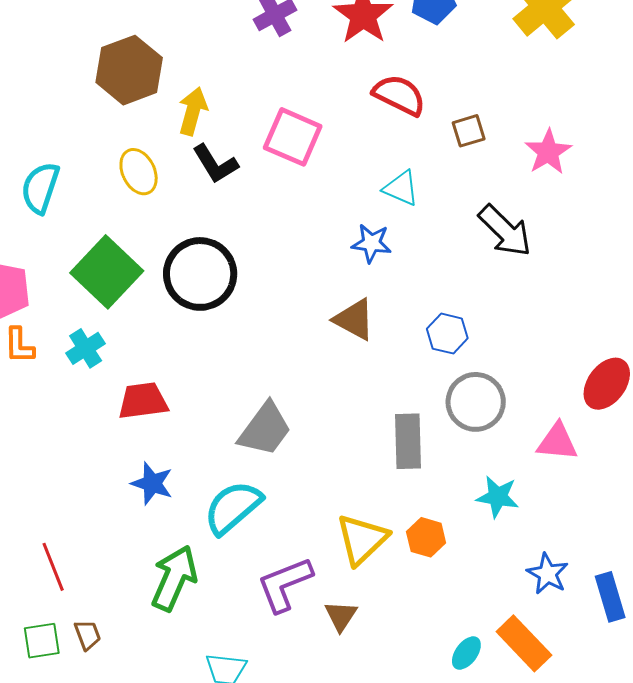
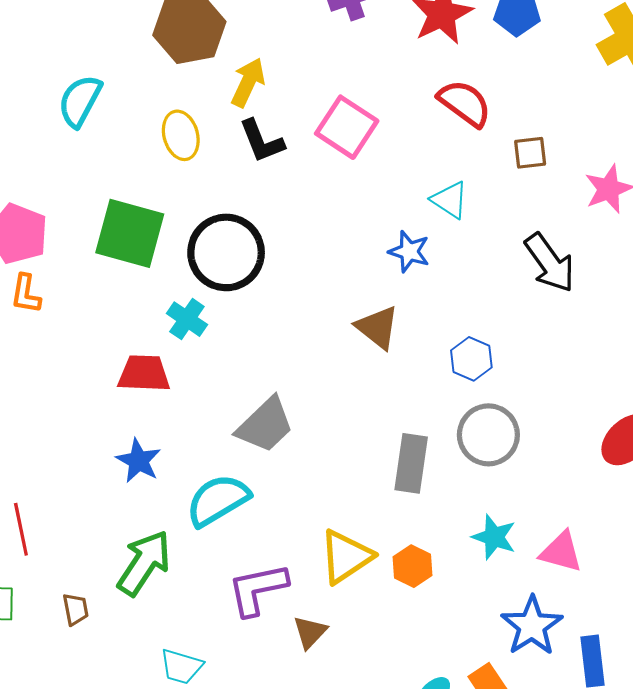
cyan semicircle: (40, 188) -> (80, 101), moved
green square: (107, 272) -> (130, 233), turned -38
cyan cross: (86, 348) -> (187, 319), moved, turned -33
pink triangle: (557, 442) -> (561, 552), moved
blue star: (548, 574) -> (532, 626), size x1.4
brown trapezoid: (88, 635) -> (76, 609), moved

